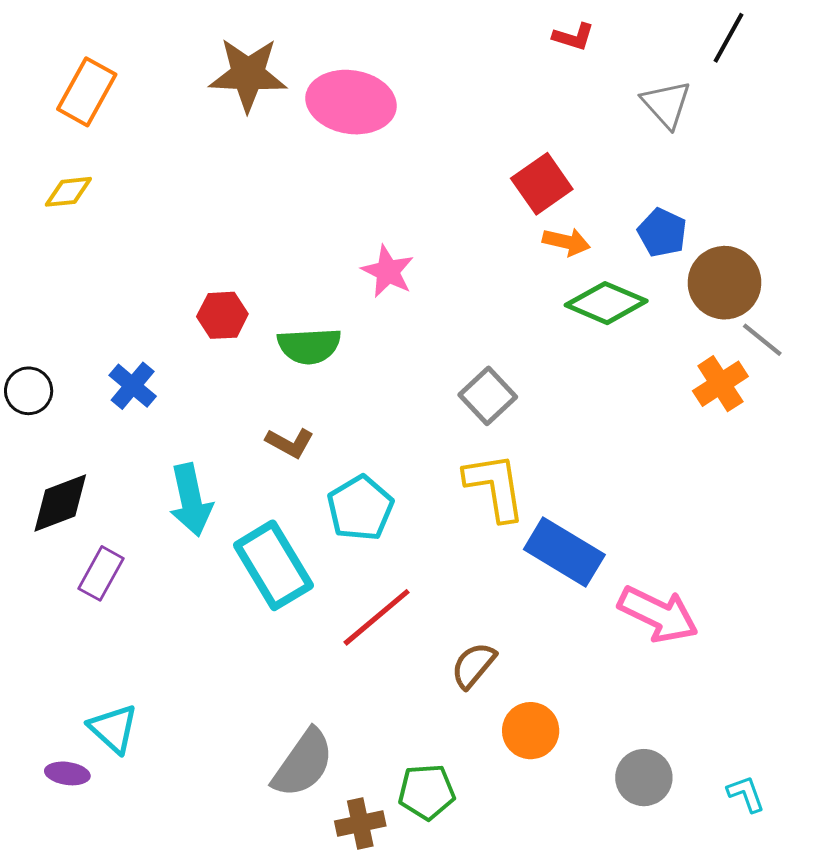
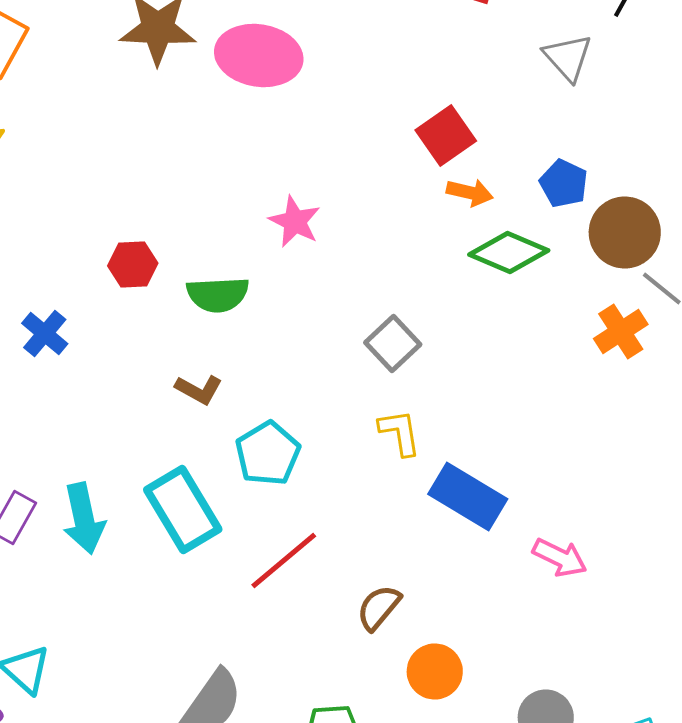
yellow L-shape: (495, 487) -> (400, 432), size x0.7
cyan arrow: (191, 500) -> (84, 518), moved
pink arrow: (658, 614) -> (560, 558), size x0.7

